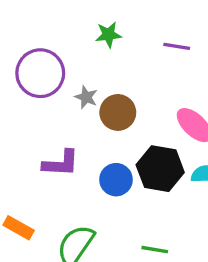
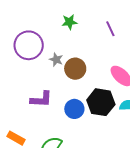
purple line: (177, 46) -> (110, 29), turned 56

